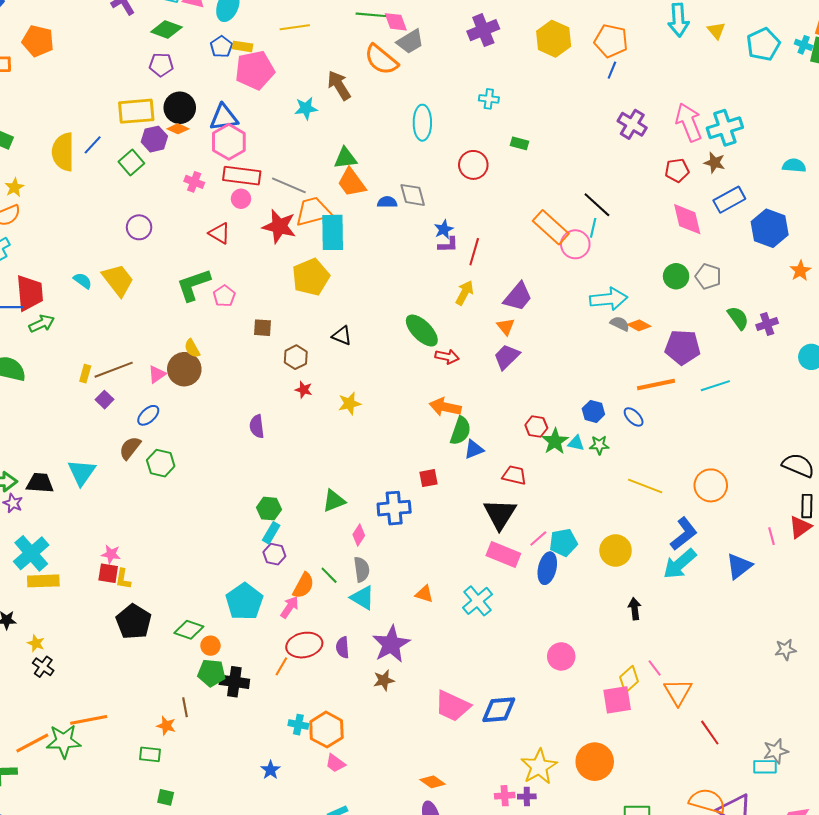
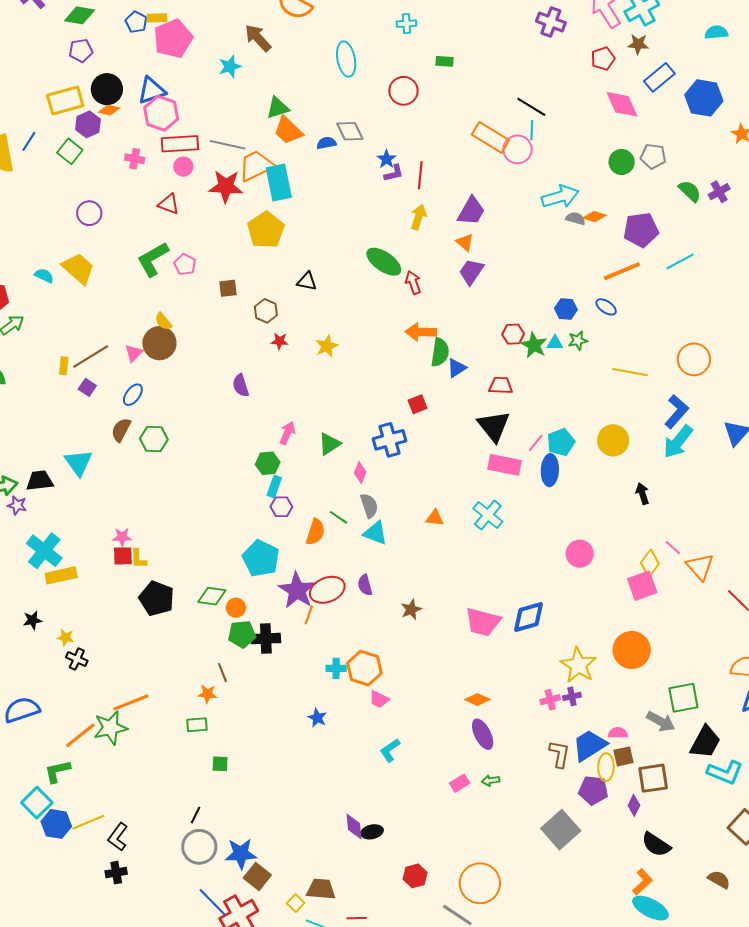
red arrow: (447, 357) -> (413, 282), turned -110
pink arrow: (290, 607) -> (287, 433), moved
purple star: (391, 644) -> (297, 590), moved

